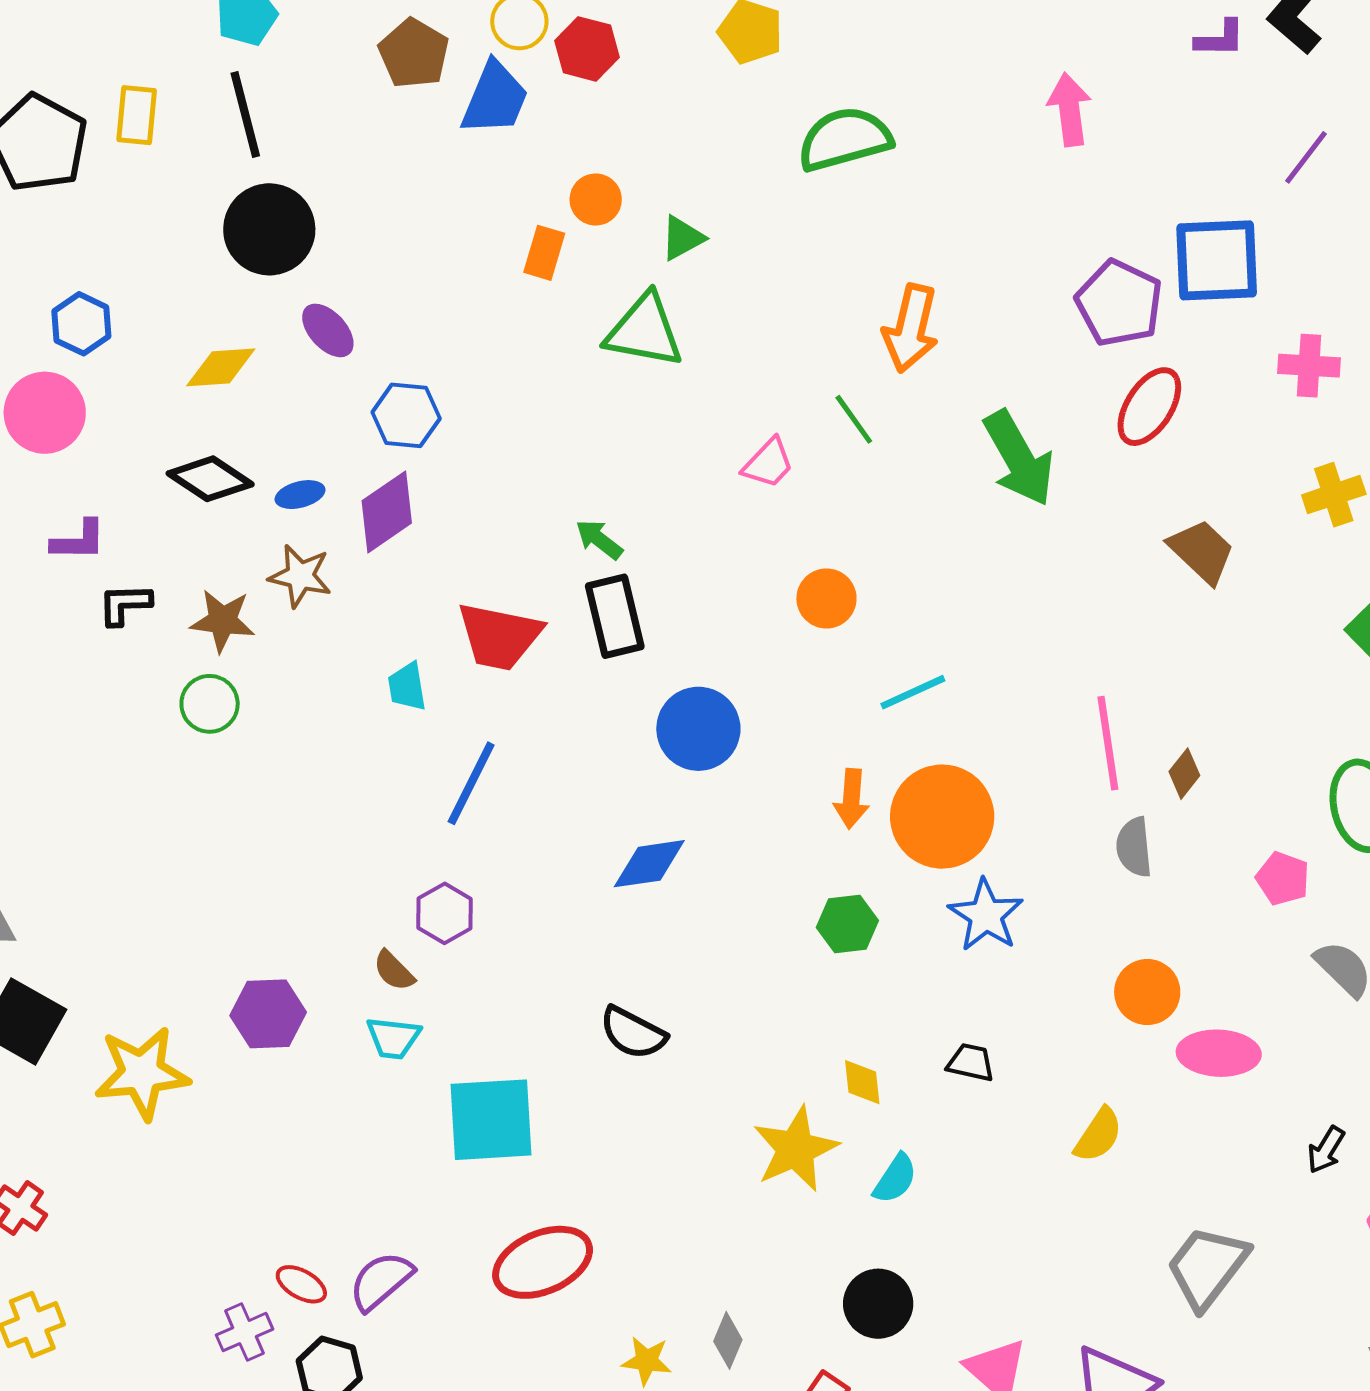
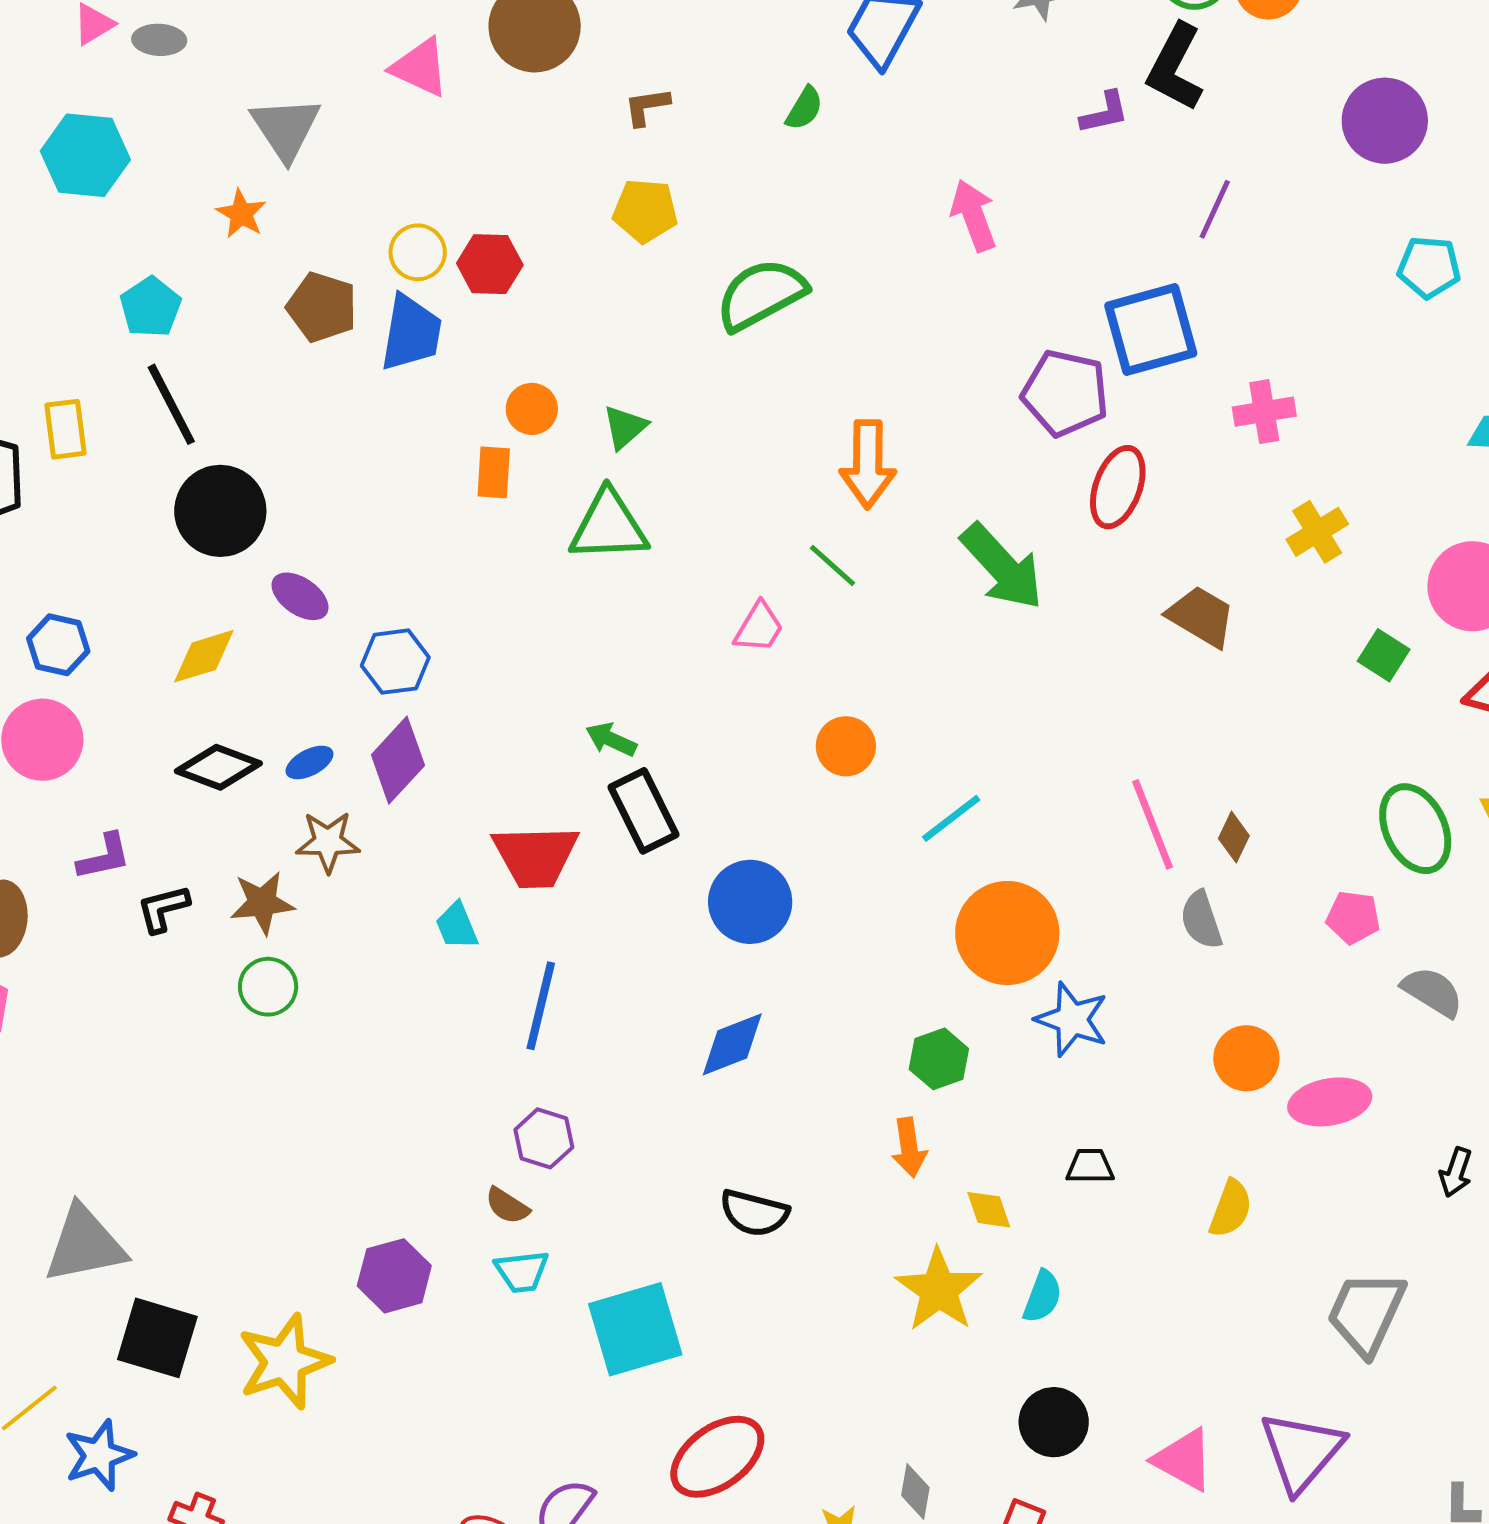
orange arrow: (851, 799) -> (909, 1147), moved

